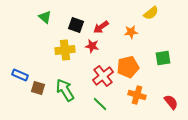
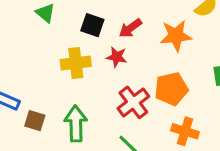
orange star: (131, 32) -> (176, 36), size x1.5
green arrow: (65, 90) -> (76, 124), turned 30

